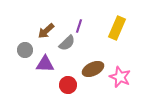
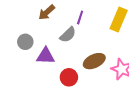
brown arrow: (46, 31) -> (47, 12), moved

